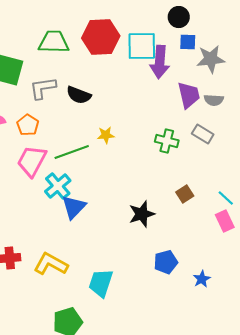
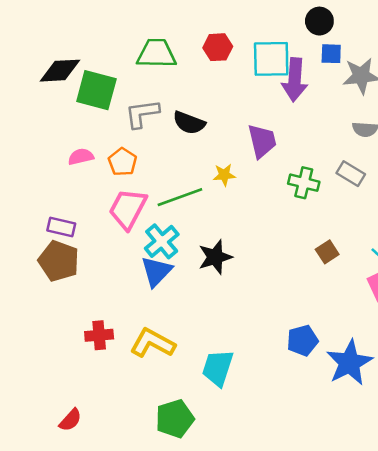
red hexagon: (101, 37) -> (218, 47), size x0.6
purple trapezoid: (189, 95) -> (262, 141), moved
blue triangle: (74, 207) -> (156, 271), moved
black star: (142, 214) -> (215, 257), moved
blue star: (202, 279) -> (349, 363), size x2.0

